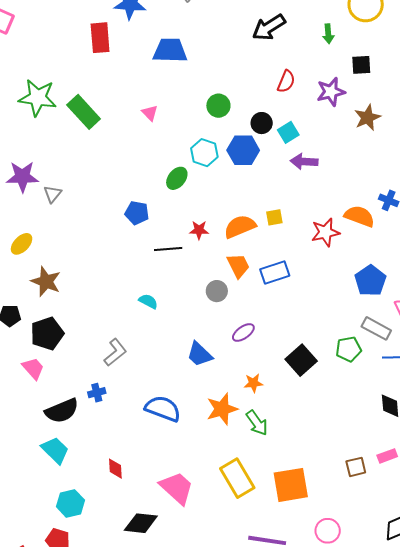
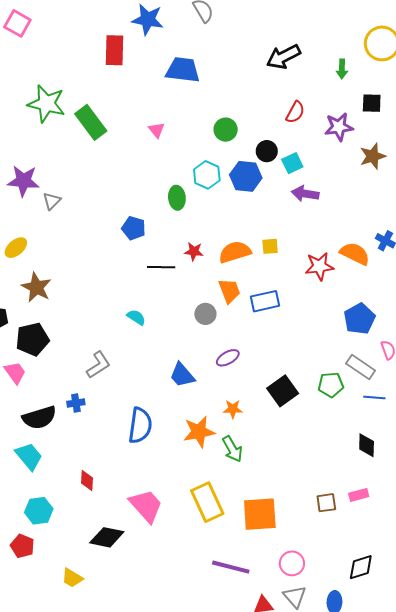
green ellipse: (177, 178) -> (177, 198), turned -50
blue semicircle: (163, 409) -> (140, 425), turned 72

